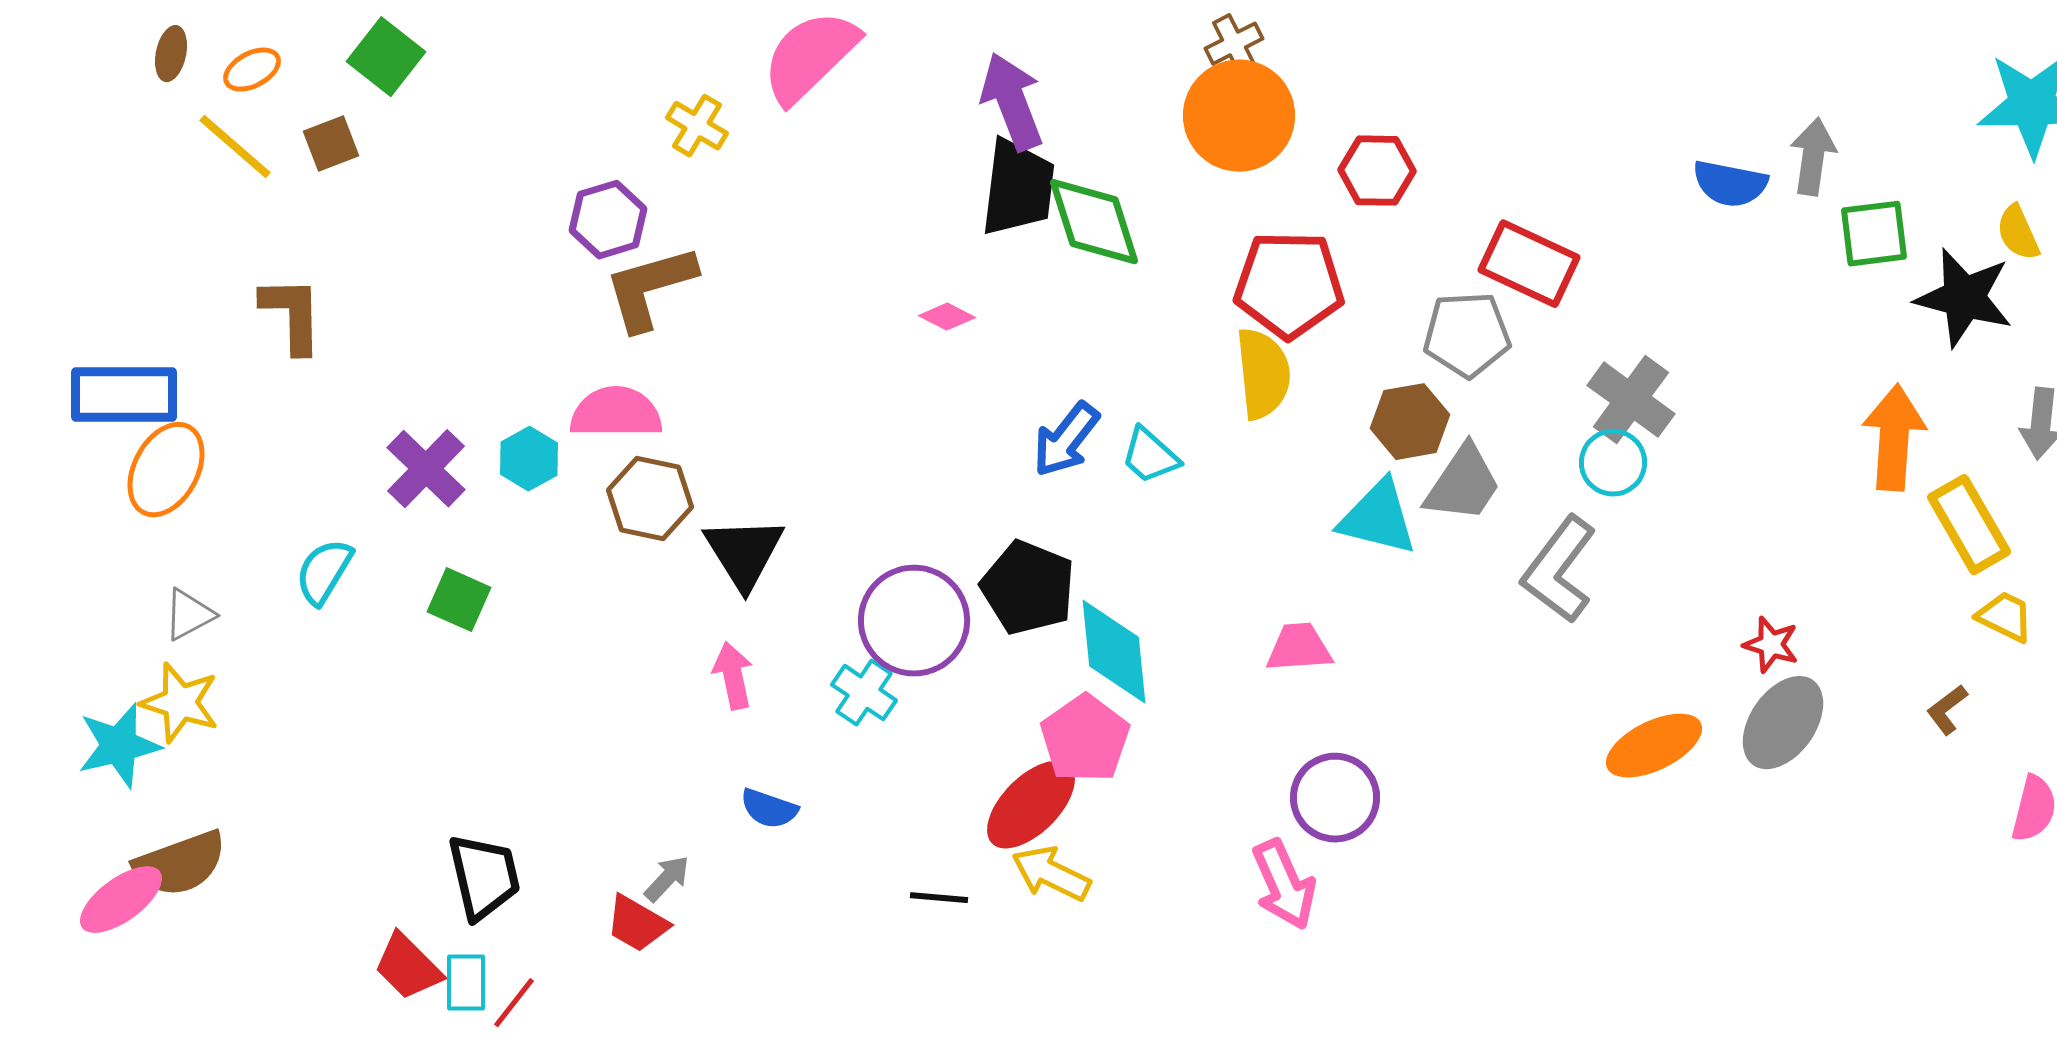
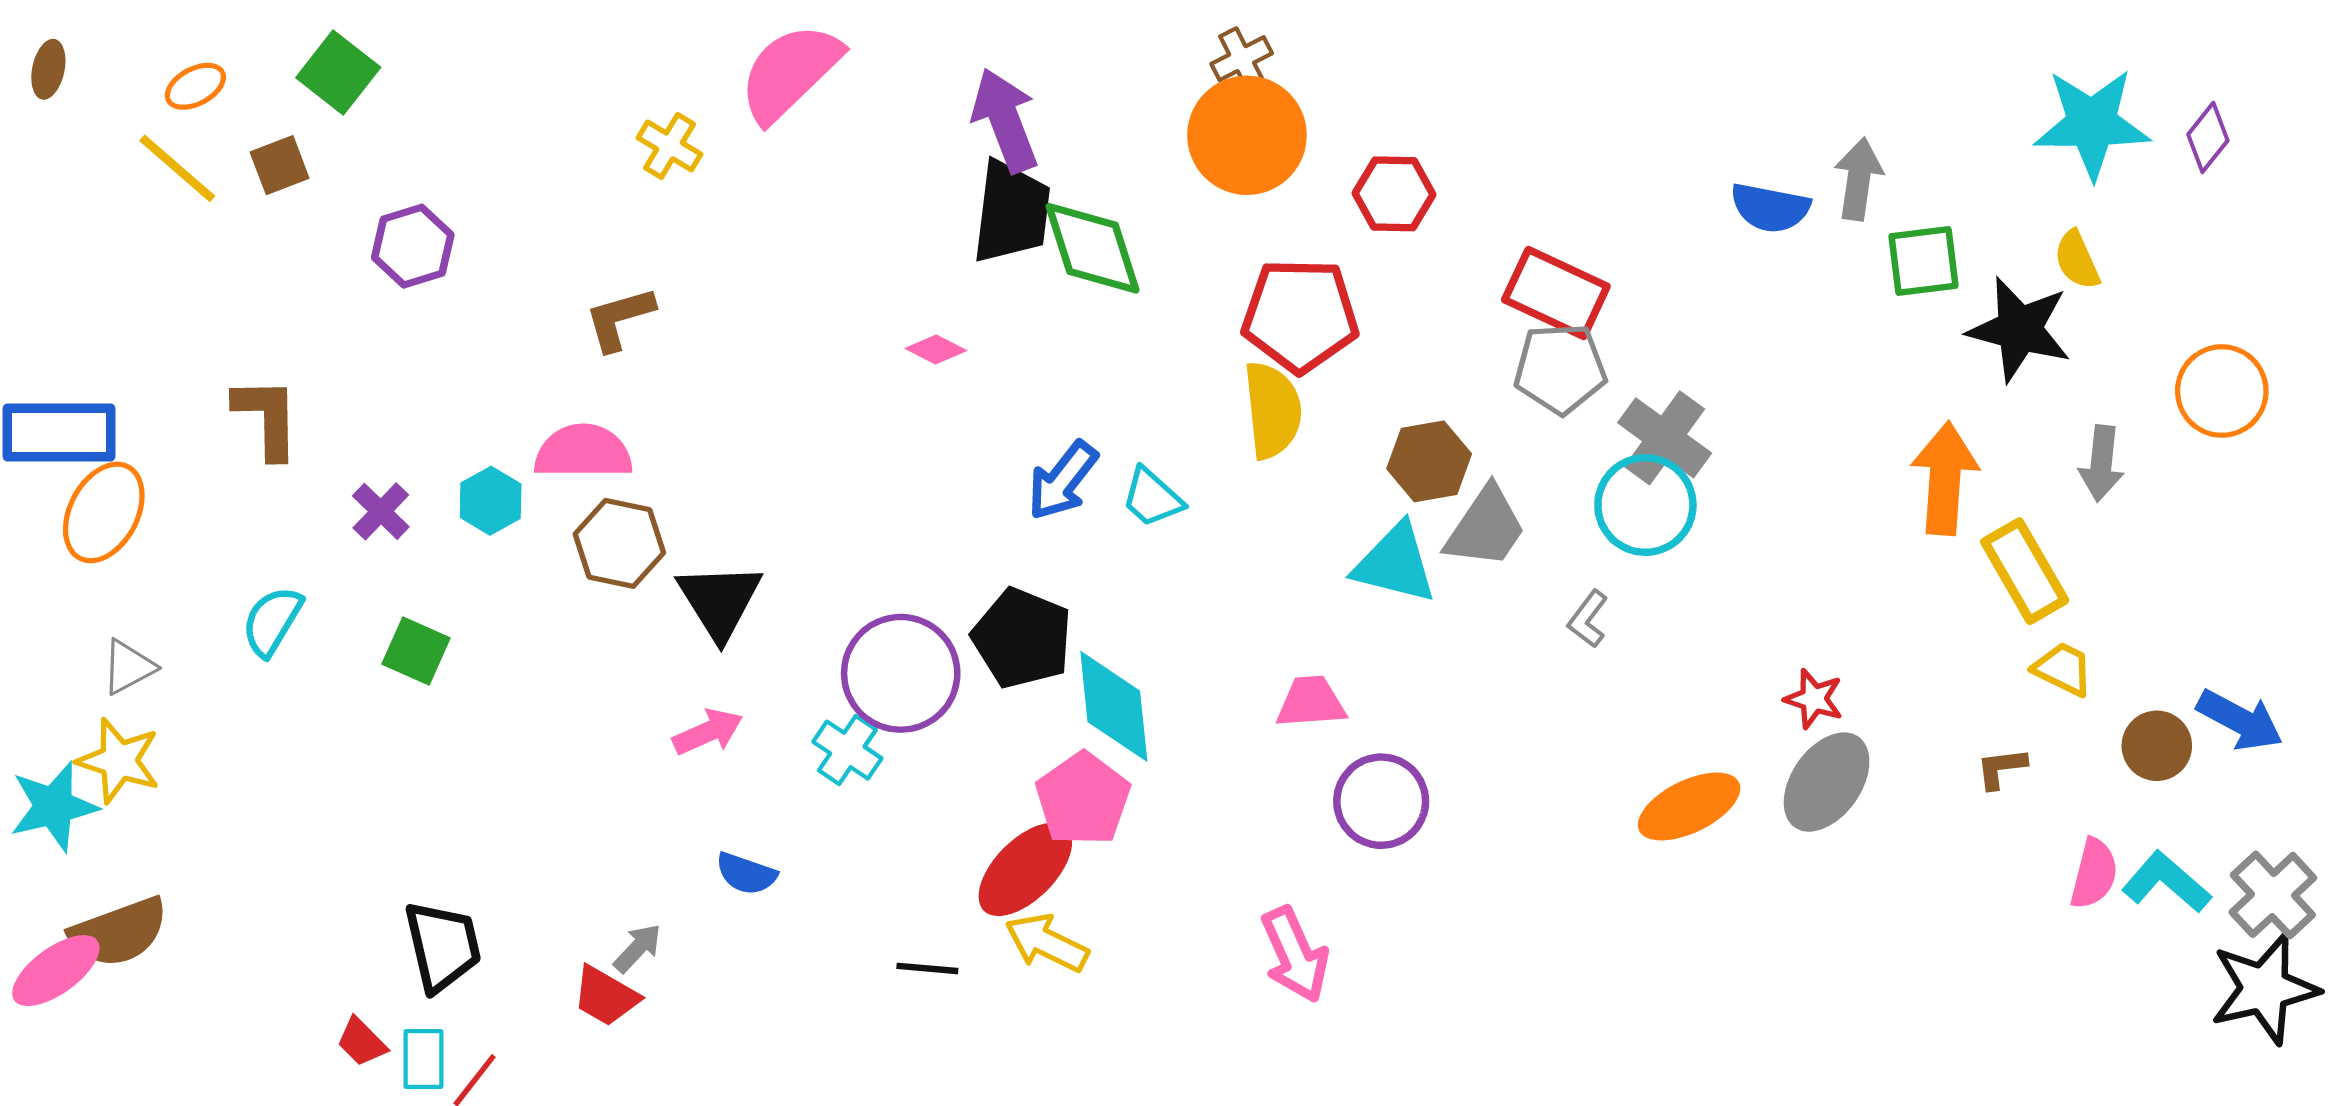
brown ellipse: (171, 54) -> (48, 69), moved
purple hexagon: (608, 220) -> (413, 246), moved
brown L-shape: (650, 288) -> (619, 319), size x0.7
brown L-shape: (292, 315) -> (267, 418), moved
gray pentagon: (1467, 335) -> (1560, 369), moved
cyan circle: (1613, 463) -> (1645, 505), size x1.4
purple cross: (426, 469) -> (381, 511), size x0.7
gray L-shape: (1559, 570) -> (1588, 619), size x0.5
pink arrow: (733, 676) -> (708, 732), turned 78
brown L-shape: (1947, 710) -> (2001, 768), turned 30
purple circle: (1335, 798) -> (1381, 801), moved
red trapezoid: (408, 967) -> (362, 1042), size x0.7

